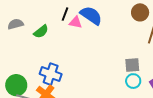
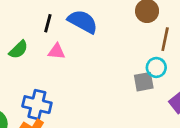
pink triangle: (76, 22) -> (57, 51), moved
cyan circle: (133, 81) -> (156, 67), moved

